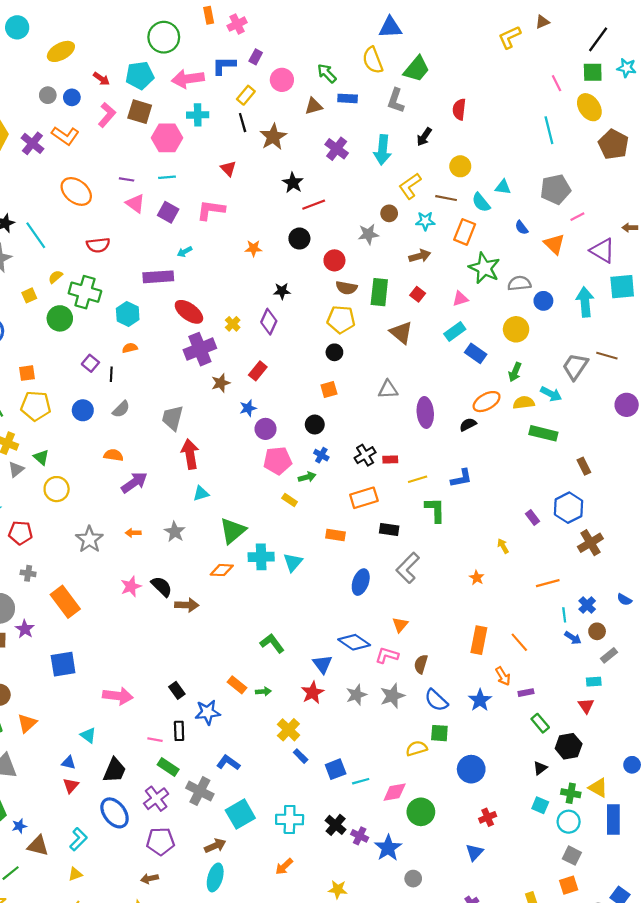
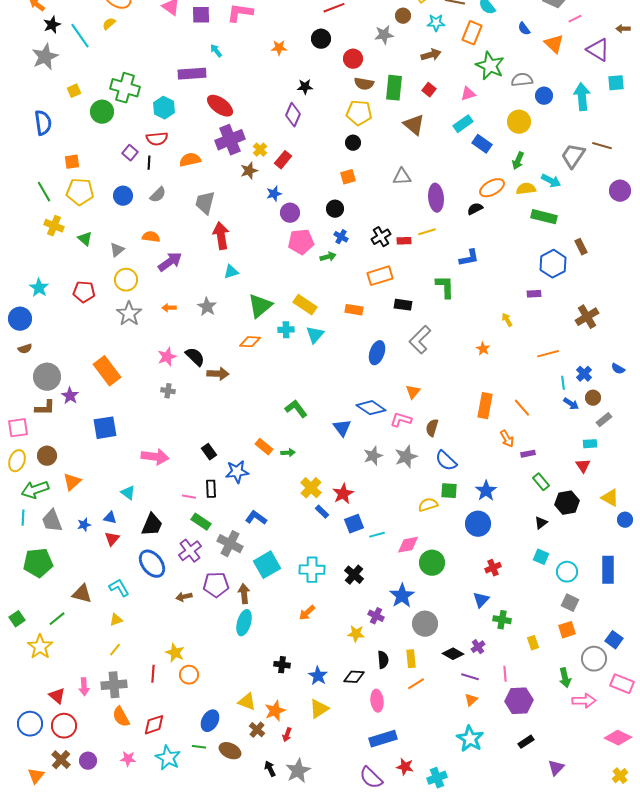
purple square: (168, 212) -> (201, 15), turned -30
red semicircle: (98, 245) -> (157, 139), moved
cyan arrow: (185, 252) -> (216, 51), turned 80
yellow semicircle: (55, 277) -> (109, 24), moved
cyan square: (622, 287) -> (616, 83), size x0.7
yellow cross: (233, 324) -> (260, 150), moved
orange semicircle: (130, 348) -> (190, 160), moved, size x1.5
gray triangle: (16, 469) -> (117, 250), moved
yellow line: (418, 479) -> (427, 232), moved
yellow circle: (57, 489) -> (126, 280), moved
yellow rectangle: (290, 500) -> (305, 305), moved, size x1.6
blue hexagon: (569, 508) -> (553, 264), moved
purple rectangle: (532, 518) -> (534, 294), turned -56
red pentagon: (20, 533) -> (84, 292), moved
cyan cross: (261, 557) -> (286, 330), size x0.7
gray cross: (28, 573) -> (168, 391), moved
red star: (313, 693) -> (343, 494), moved
blue star: (480, 700) -> (486, 491), moved
yellow triangle: (598, 788) -> (610, 498), moved
green cross: (571, 793) -> (502, 620), moved
blue star: (19, 826) -> (84, 525), moved
purple cross: (360, 836) -> (376, 616), moved
cyan L-shape: (78, 839) -> (119, 588), turned -75
purple pentagon: (160, 841) -> (216, 585), moved
brown arrow: (215, 846) -> (244, 594), turned -72
brown arrow: (150, 879) -> (184, 597), moved
gray circle: (413, 879) -> (425, 624), size x1.6

